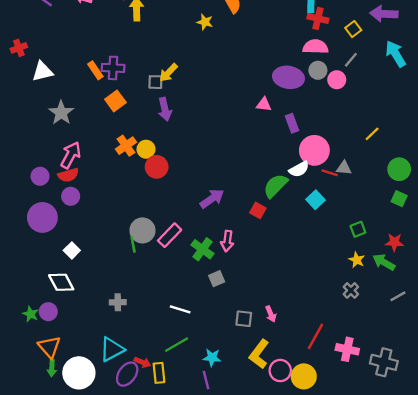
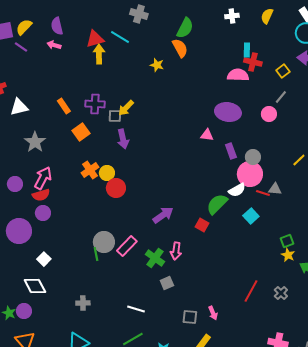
pink semicircle: (316, 47) -> (238, 75), moved
purple cross: (113, 68) -> (95, 104), moved
gray circle: (318, 70) -> (253, 157), moved
purple circle: (40, 176) -> (15, 184), moved
yellow star: (357, 260) -> (288, 255), moved
red line: (316, 336) -> (251, 291), moved

